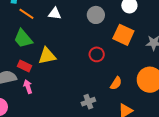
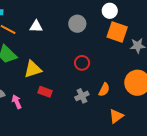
orange square: (123, 35) -> (117, 32), moved
red rectangle: (24, 66) -> (45, 92), moved
gray cross: (88, 102) -> (82, 96), moved

